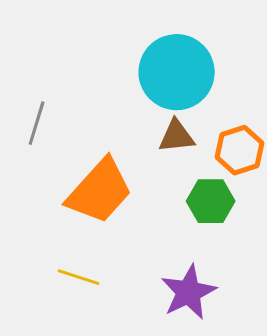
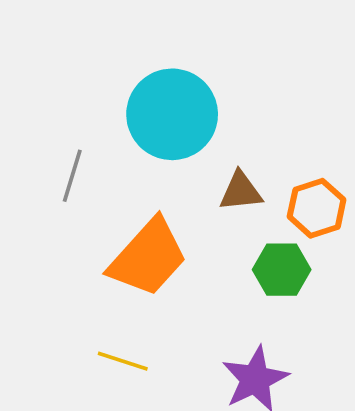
cyan circle: (177, 72) -> (172, 114), moved

